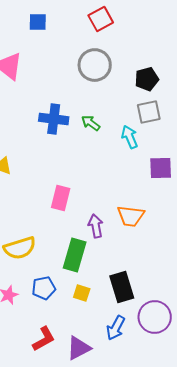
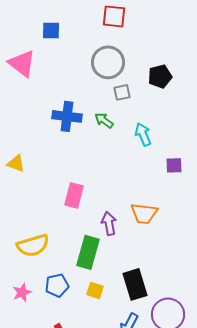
red square: (101, 19) -> (114, 16), turned 35
blue square: (38, 22) -> (51, 30), moved
gray square: (149, 112) -> (122, 92), moved, size x0.7
purple square: (161, 168) -> (174, 165), size x0.7

